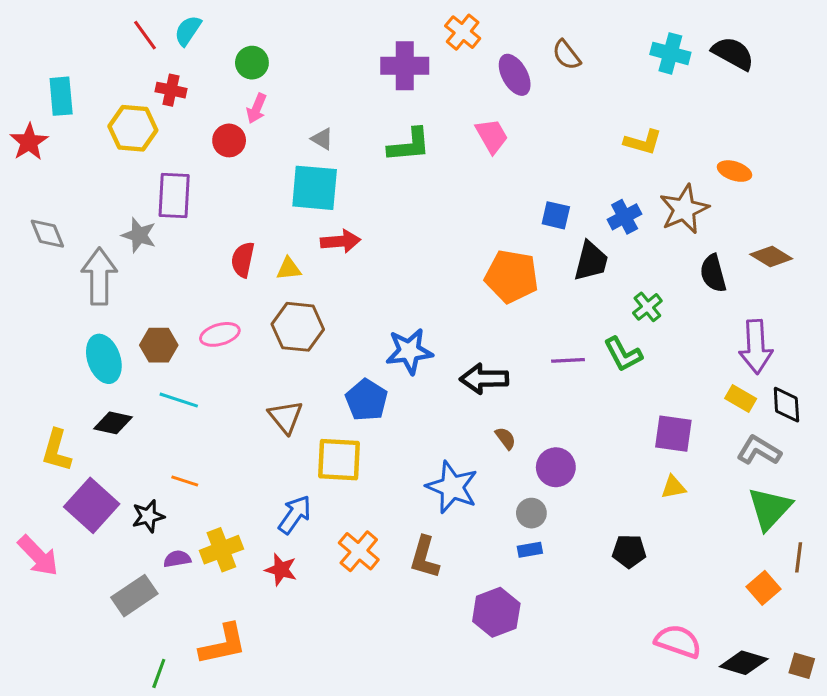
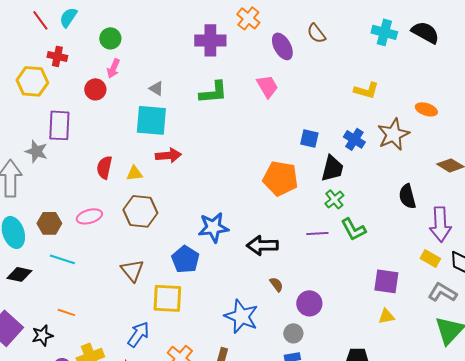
blue cross: (625, 217) -> (354, 139), turned -30
black semicircle: (713, 273) -> (407, 196), moved
green cross: (647, 307) -> (334, 199), moved

